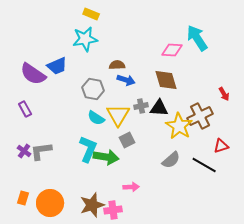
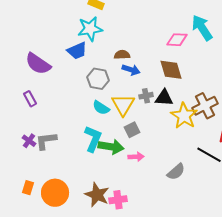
blue trapezoid: (57, 66) -> (77, 51), moved
gray semicircle: (171, 160) -> (176, 172), moved
pink arrow: (131, 187) -> (136, 157), moved
brown star: (92, 205) -> (97, 195), turned -30

